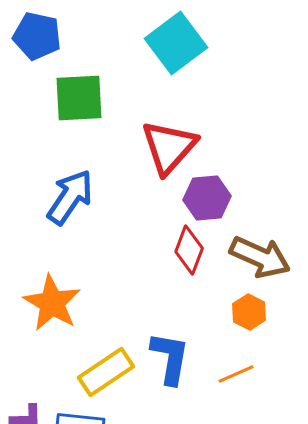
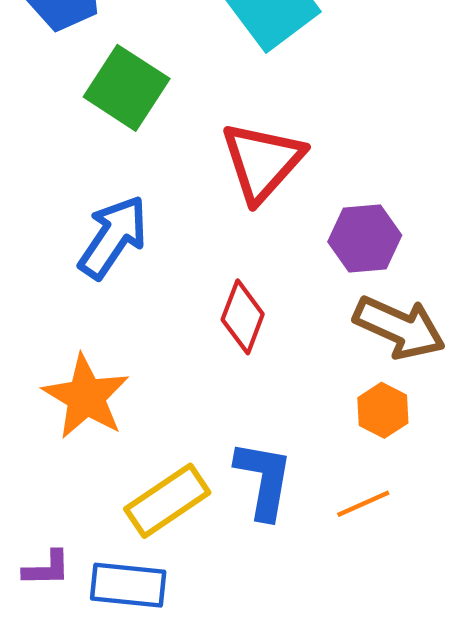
green square: (79, 98) -> (127, 88), turned 36
purple hexagon: (207, 198) -> (365, 239), moved
red diamond: (189, 250) -> (243, 317), moved

